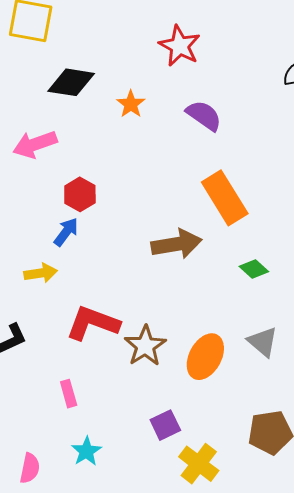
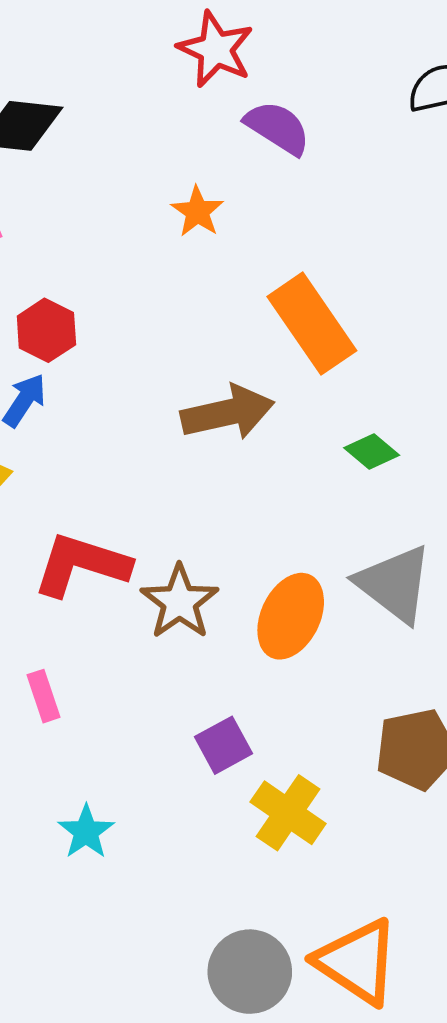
orange star: (131, 104) -> (197, 212), moved
purple semicircle: (204, 115) -> (278, 128), moved
gray triangle: (263, 342) -> (394, 584), size x1.4
cyan star: (86, 451) -> (86, 832), moved

